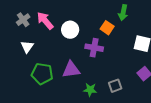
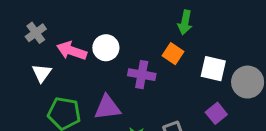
pink arrow: (45, 21) -> (72, 51), moved, turned -30
orange square: (107, 28) -> (173, 54), moved

